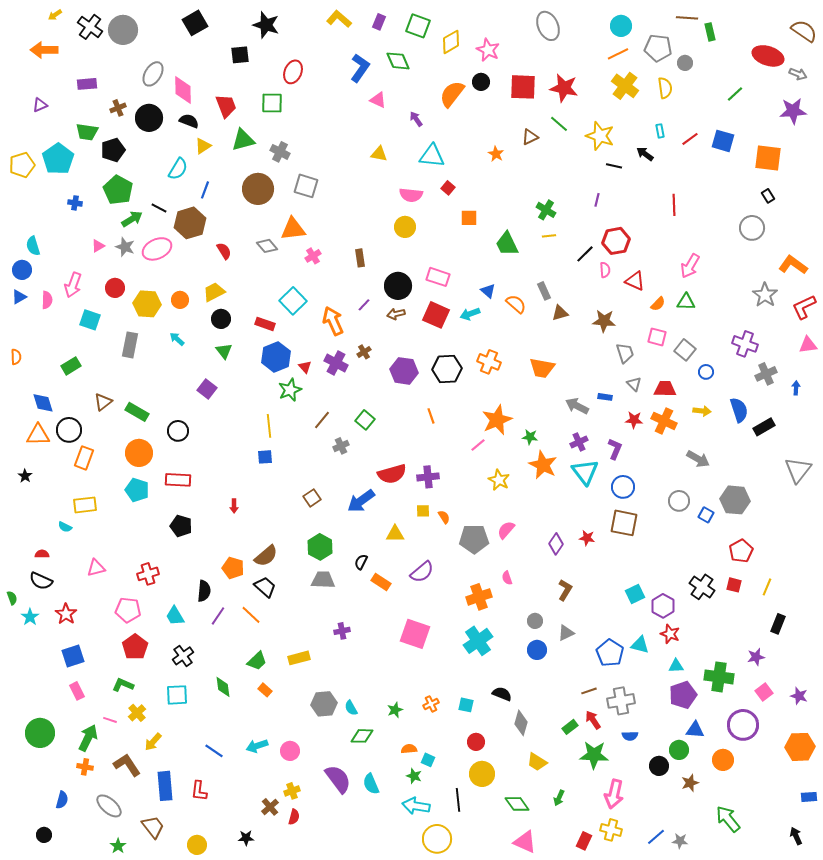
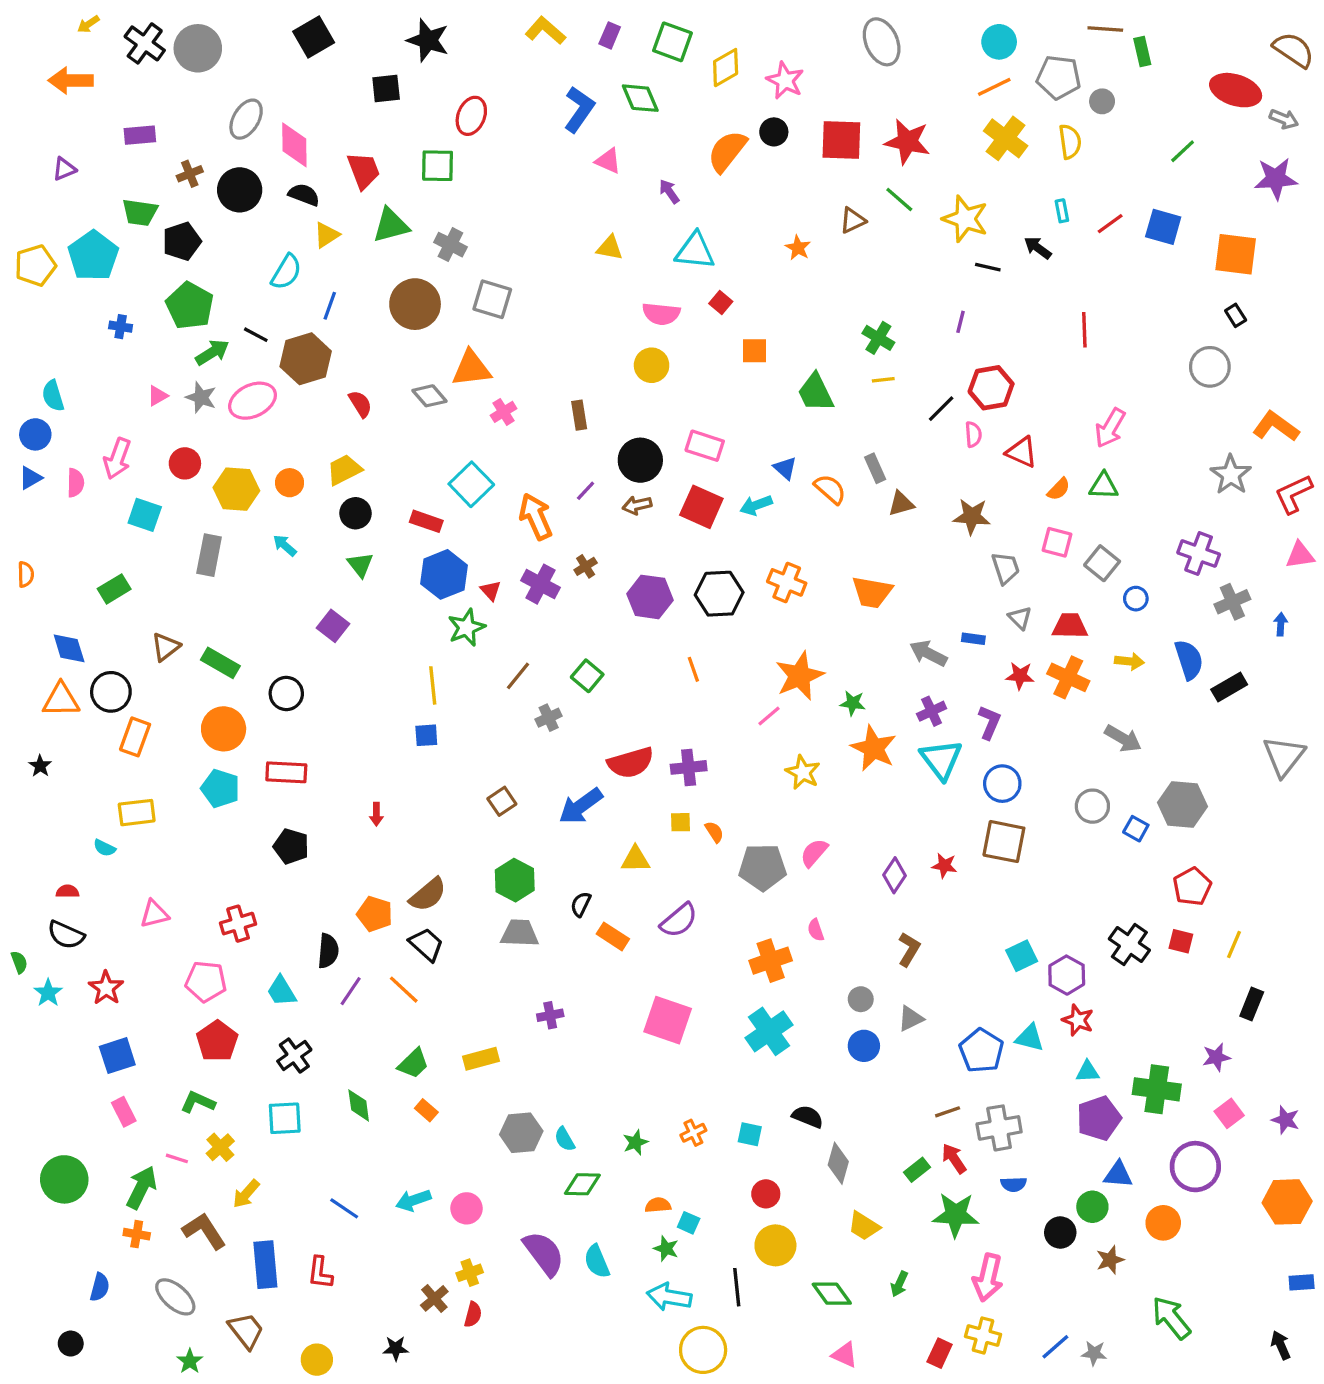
pink triangle: (525, 842) -> (845, 1355), size x0.7

